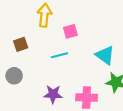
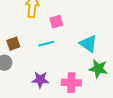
brown square: (21, 44) -> (13, 44), moved

